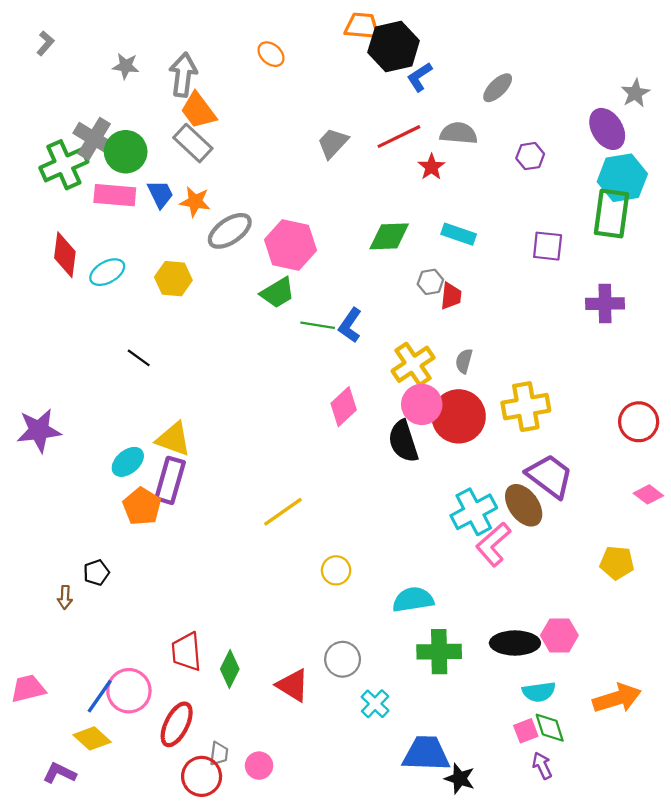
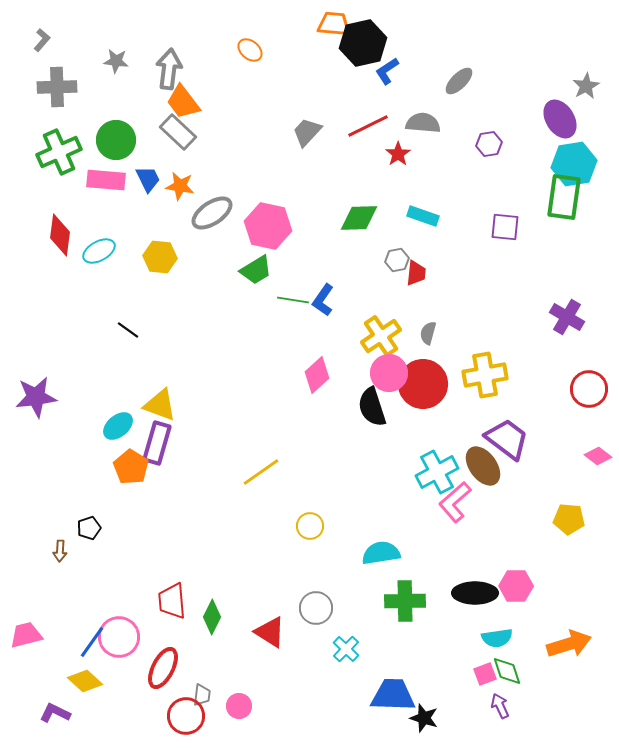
gray cross: (94, 139) -> (57, 87), moved, turned -33
purple cross: (605, 304) -> (567, 317), moved, turned 32

